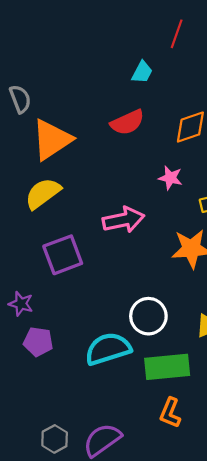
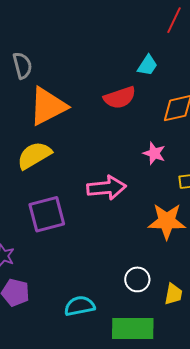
cyan trapezoid: (142, 72) -> (147, 65), moved
white circle: (148, 316) -> (137, 279), moved, size x0.7
cyan semicircle: (108, 349) -> (80, 306), size x0.7

